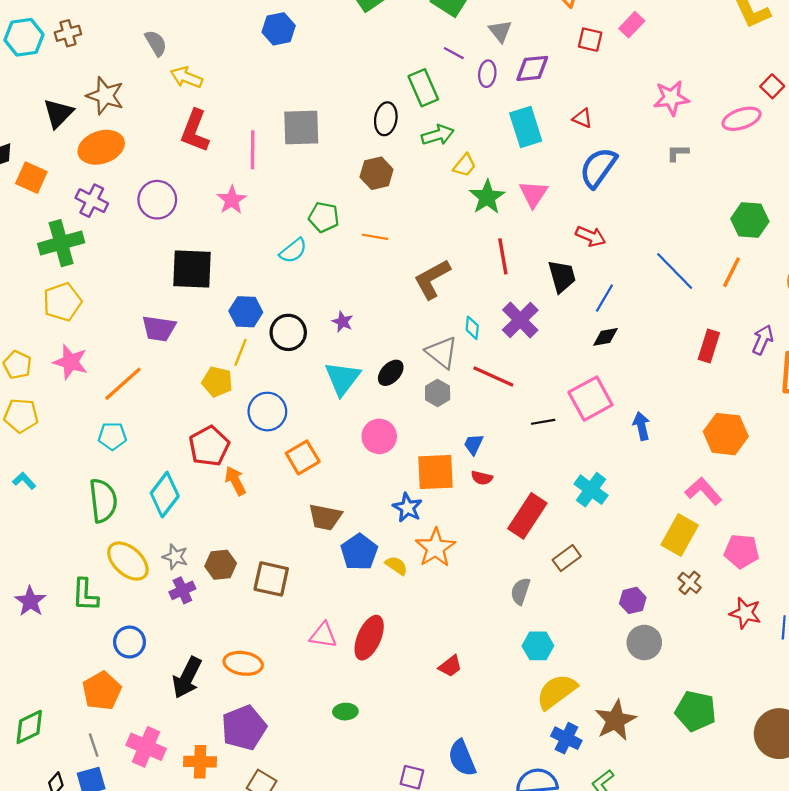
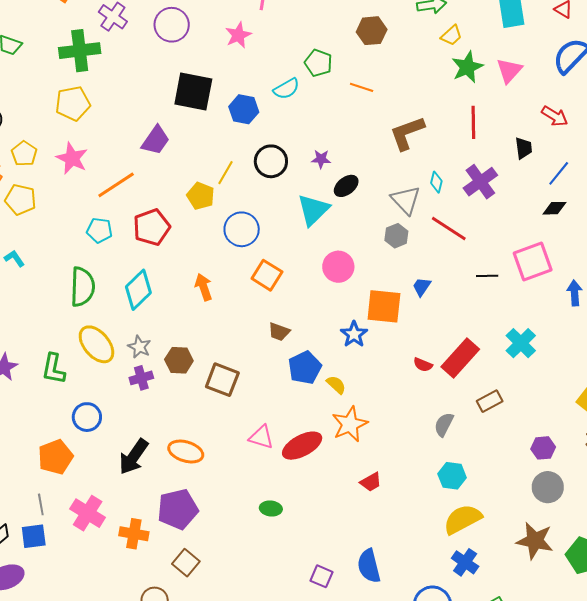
black trapezoid: (562, 276) -> (524, 148), size x0.7
blue hexagon: (246, 312) -> (244, 109), moved
purple star: (343, 322) -> (321, 159), turned -30
purple trapezoid: (159, 328) -> (156, 140), turned -72
black ellipse: (391, 373) -> (346, 186), moved
red pentagon: (209, 446) -> (152, 227), moved
orange square: (303, 457) -> (267, 275), turned -36
red semicircle: (482, 478) -> (423, 365), moved
brown trapezoid: (325, 517) -> (279, 332), size x0.7
orange star: (435, 548) -> (350, 424), moved
red ellipse: (369, 638) -> (302, 446), turned 30
brown star: (615, 720) -> (535, 541), moved, turned 30

